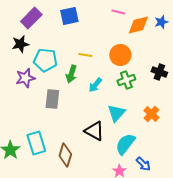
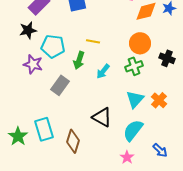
orange circle: (120, 55) -> (140, 43), moved
purple star: (25, 78) -> (33, 64), turned 30
gray rectangle: (52, 99) -> (60, 85), turned 30
cyan triangle: (116, 113) -> (135, 99), moved
blue arrow: (143, 164) -> (160, 150), moved

